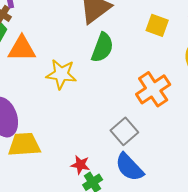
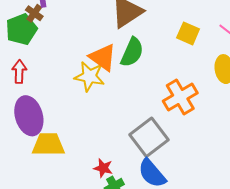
orange triangle: (22, 49) -> (103, 57), moved, turned 32
gray square: (124, 131) -> (149, 137), size x1.4

